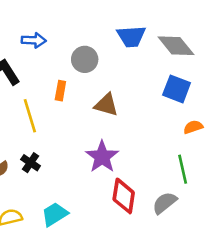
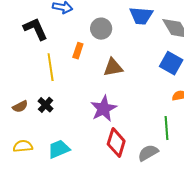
brown triangle: (106, 105) -> (113, 67), turned -35

